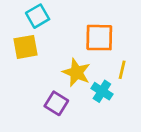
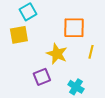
cyan cross: (102, 91) -> (76, 87), moved
purple square: (56, 103) -> (42, 77), turned 36

